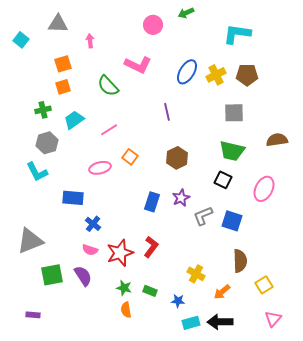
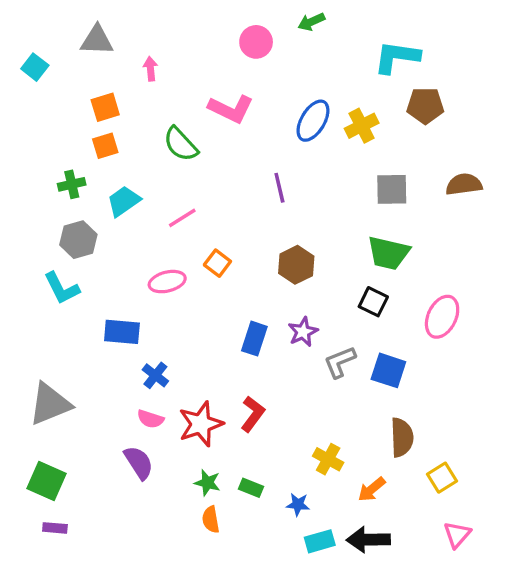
brown pentagon: (247, 75) -> (425, 106), moved
brown semicircle: (277, 140) -> (464, 184), moved
green square: (52, 275) -> (47, 481), moved, turned 35

